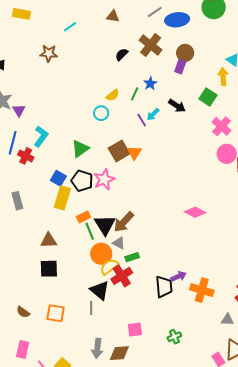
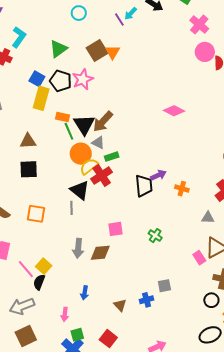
orange rectangle: (84, 217) -> (63, 117), turned 40
orange cross: (202, 290) -> (182, 189), size x0.6
green cross: (174, 337) -> (155, 236), turned -32

